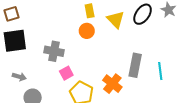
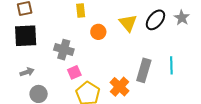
yellow rectangle: (90, 11) -> (81, 10), moved
cyan line: (160, 71) -> (171, 65), moved
gray arrow: (19, 77) -> (27, 72), turned -40

